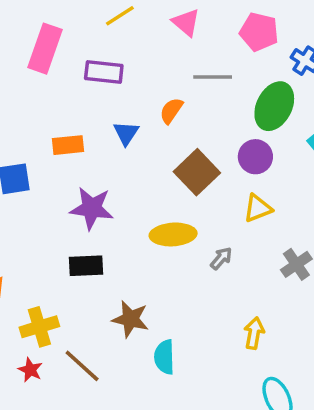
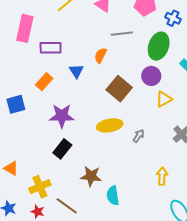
purple rectangle: (104, 72) -> (51, 48), moved
orange rectangle: (68, 145) -> (44, 82), turned -36
yellow triangle: (258, 208) -> (164, 99), moved
black rectangle: (86, 266) -> (62, 149), turned -42

